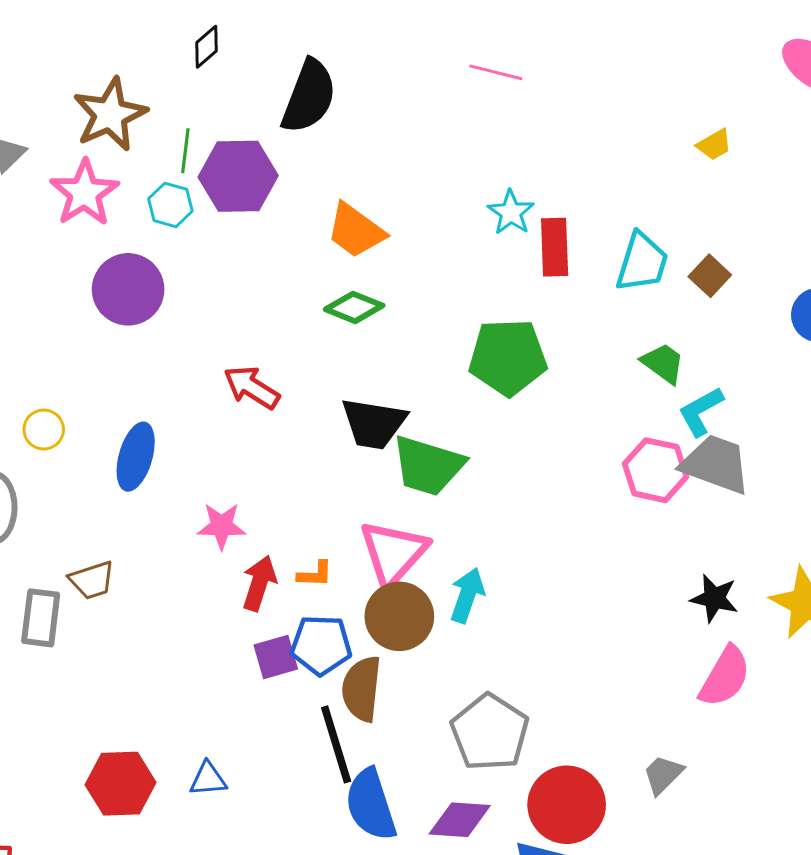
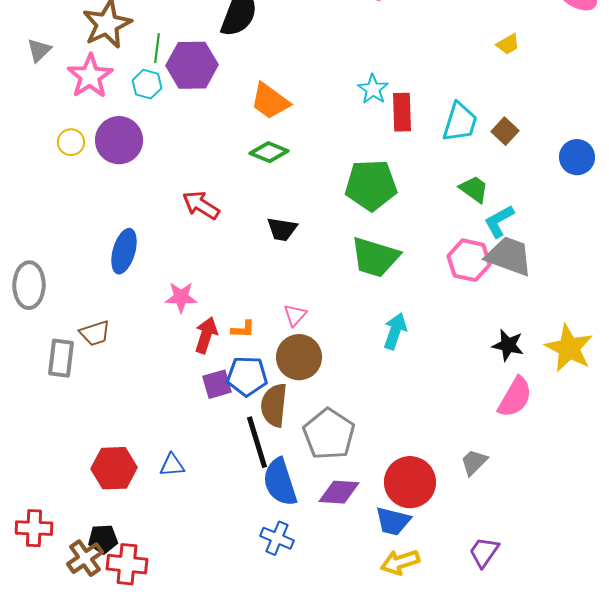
black trapezoid: (374, 423) -> (282, 229), size x0.7
yellow circle: (44, 429) -> (71, 142), moved
green trapezoid: (428, 466) -> (375, 257), moved
pink triangle: (393, 553) -> (295, 315), size x0.5
cyan arrow: (467, 595) -> (395, 331), moved
gray pentagon: (490, 732) -> (329, 434), moved

